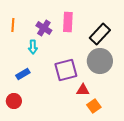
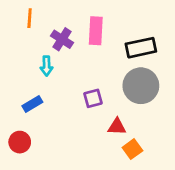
orange line: (13, 25) -> (30, 18), moved
black rectangle: (100, 34) -> (141, 48), turned 35
purple square: (66, 70) -> (93, 98), size x0.6

